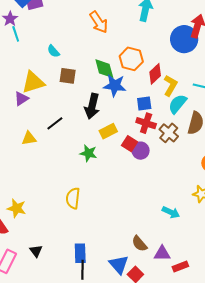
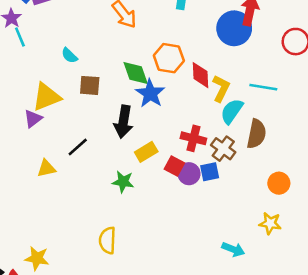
red diamond: (155, 74) -> (201, 75), turned -45
blue star: (115, 86) -> (150, 93), turned 30
blue square: (144, 104) -> (210, 172), moved

